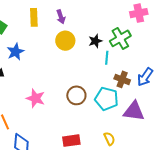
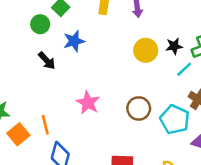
yellow circle: (65, 41) -> (146, 50), moved
cyan line: (107, 58) -> (184, 69), turned 32

